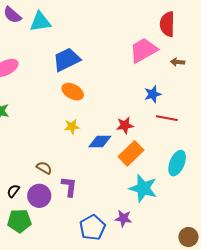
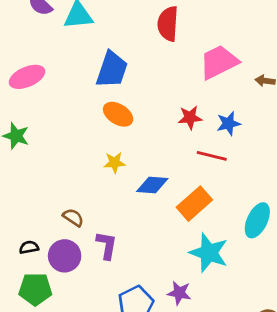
red semicircle: (167, 24) -> (168, 24), moved
blue trapezoid: (67, 60) -> (112, 70), turned 132
red line: (167, 118) -> (212, 156), moved
red star: (125, 125) -> (190, 118), moved
black semicircle: (13, 191) -> (29, 247), turned 40

